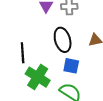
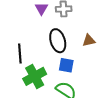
green cross: (38, 77) -> (35, 76), turned 30

